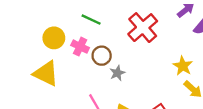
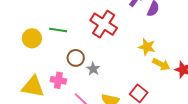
yellow circle: (54, 38) -> (32, 38), moved
pink cross: (80, 47) -> (58, 80), moved

